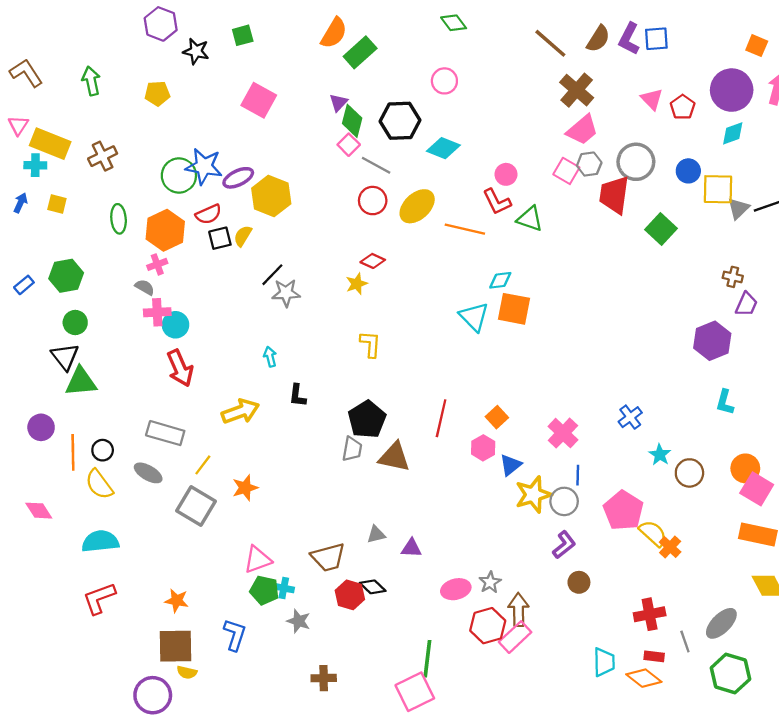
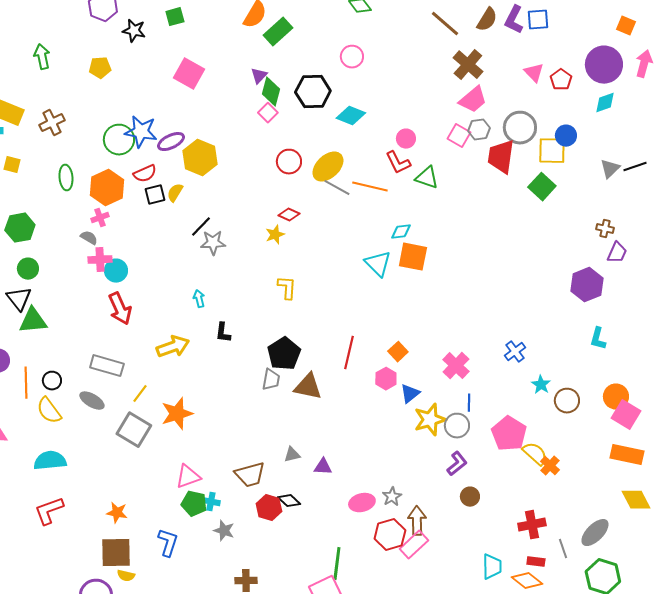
gray line: (376, 165) -> (337, 188), moved
yellow square: (718, 189) -> (552, 151), moved
orange star: (245, 488) -> (177, 414), size x1.4

